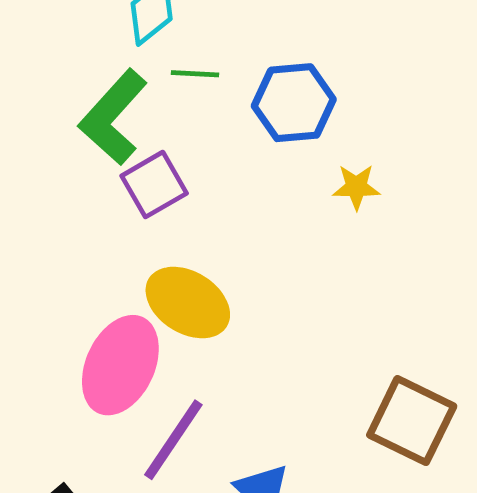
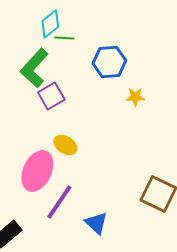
green line: (195, 74) -> (64, 38), moved
yellow ellipse: (188, 303) -> (65, 145), size x0.7

